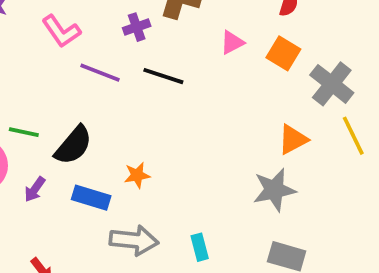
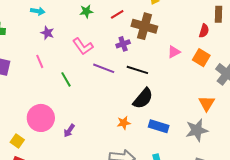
green line: (24, 132) -> (66, 79), moved, turned 49
orange triangle: (293, 139) -> (207, 103), turned -30
black semicircle: (73, 145) -> (143, 98), moved
blue rectangle: (91, 198) -> (159, 126), moved

